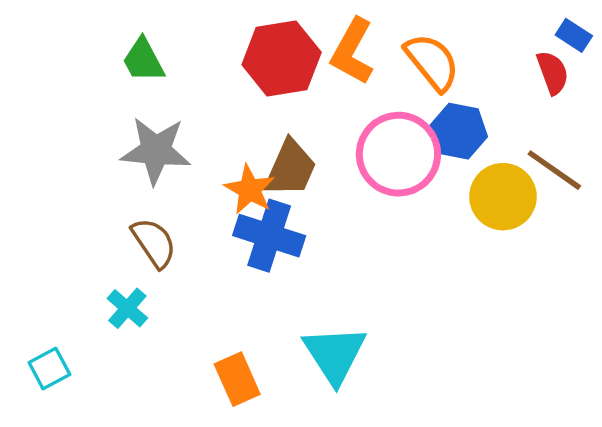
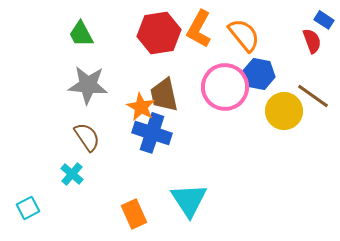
brown trapezoid: (290, 168) -> (164, 95), turned 144

